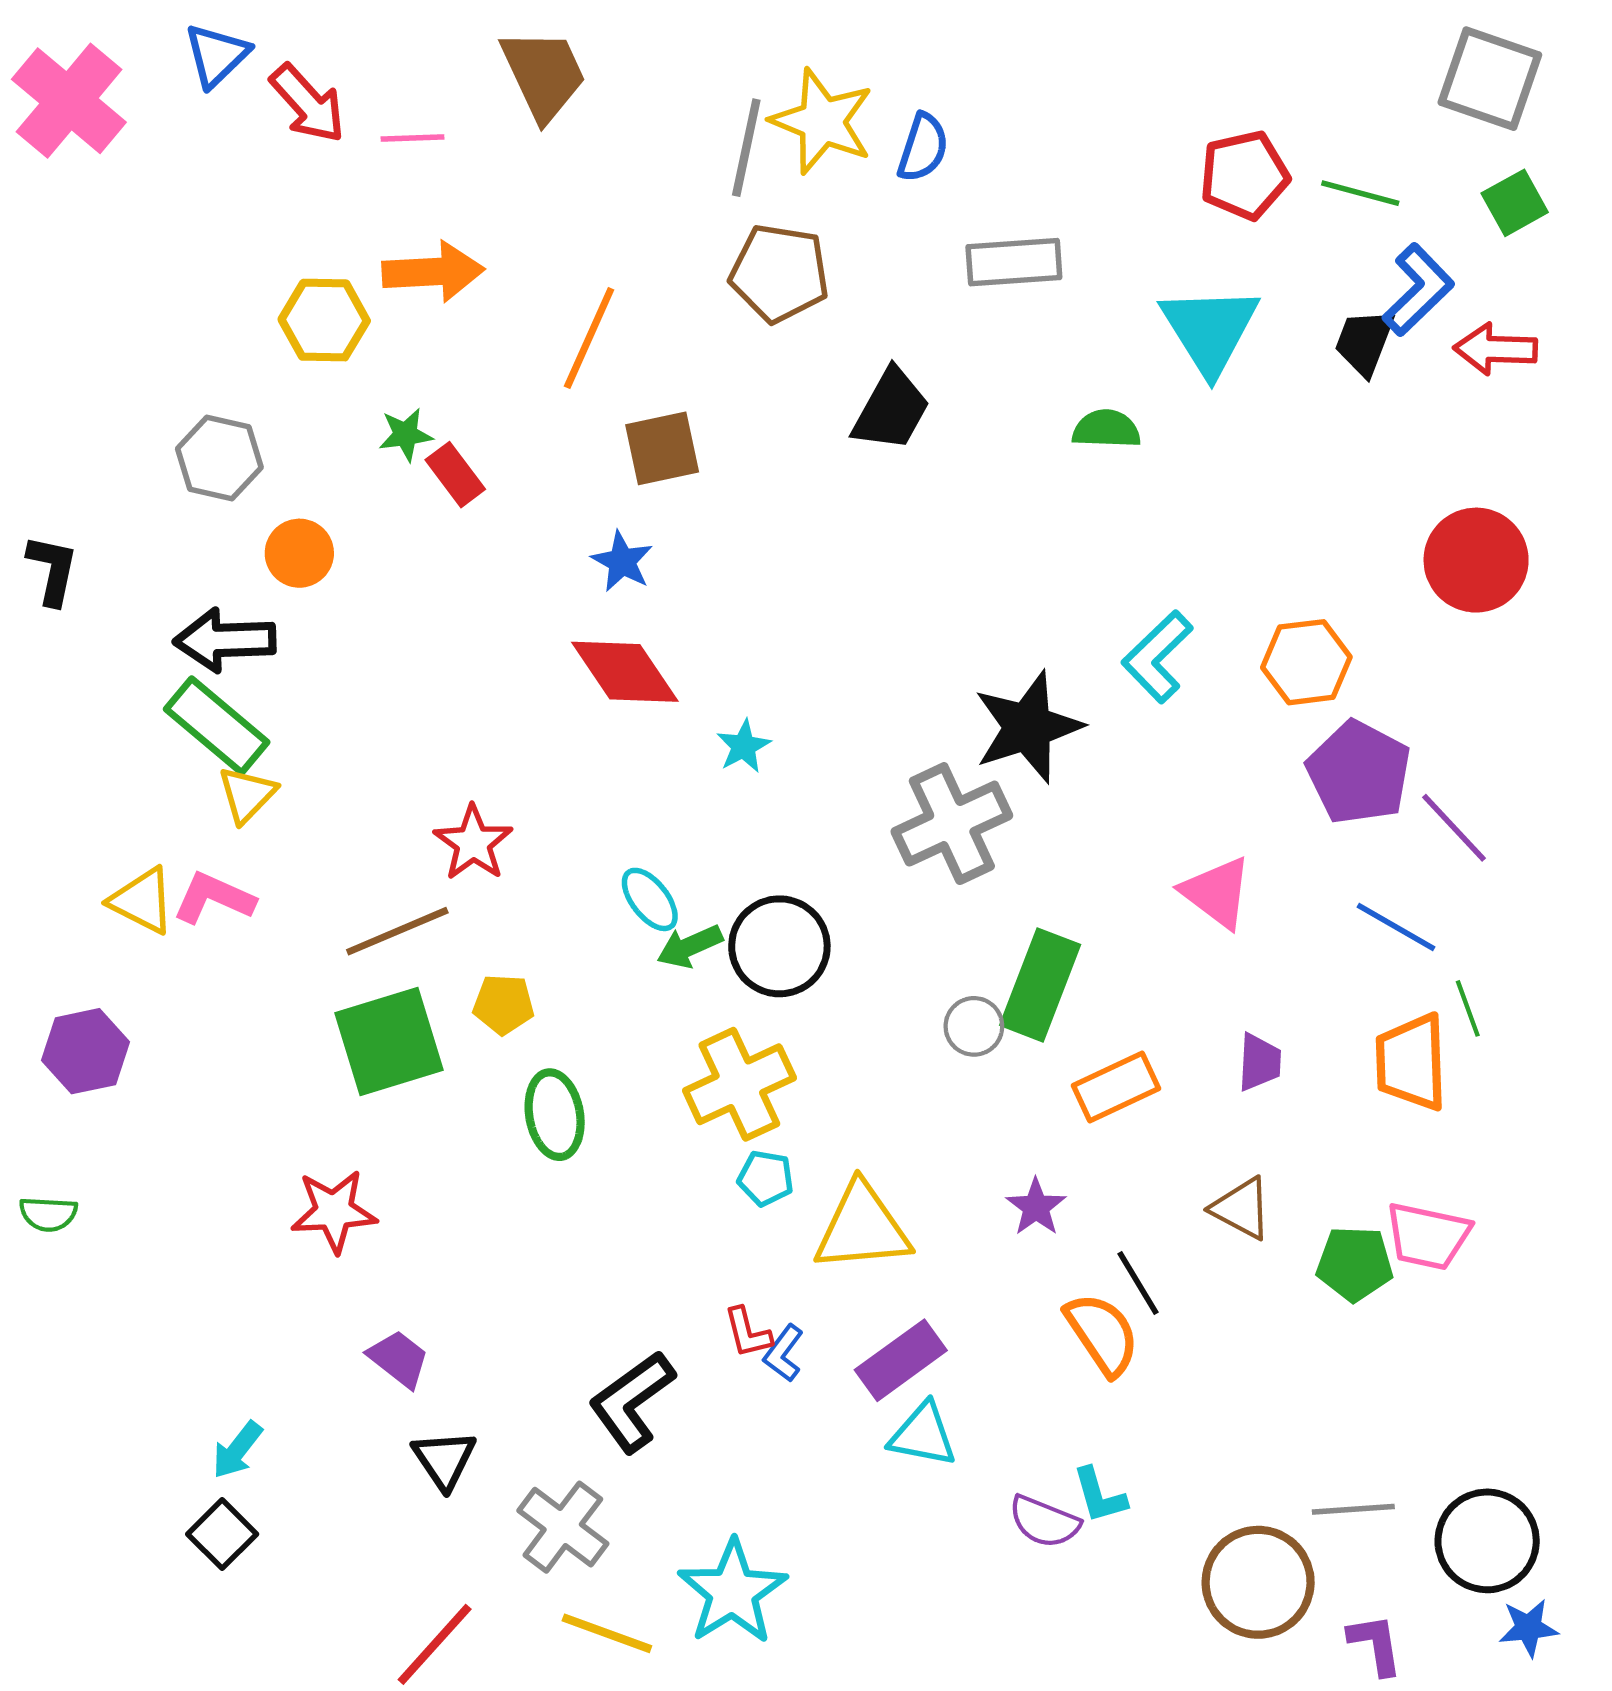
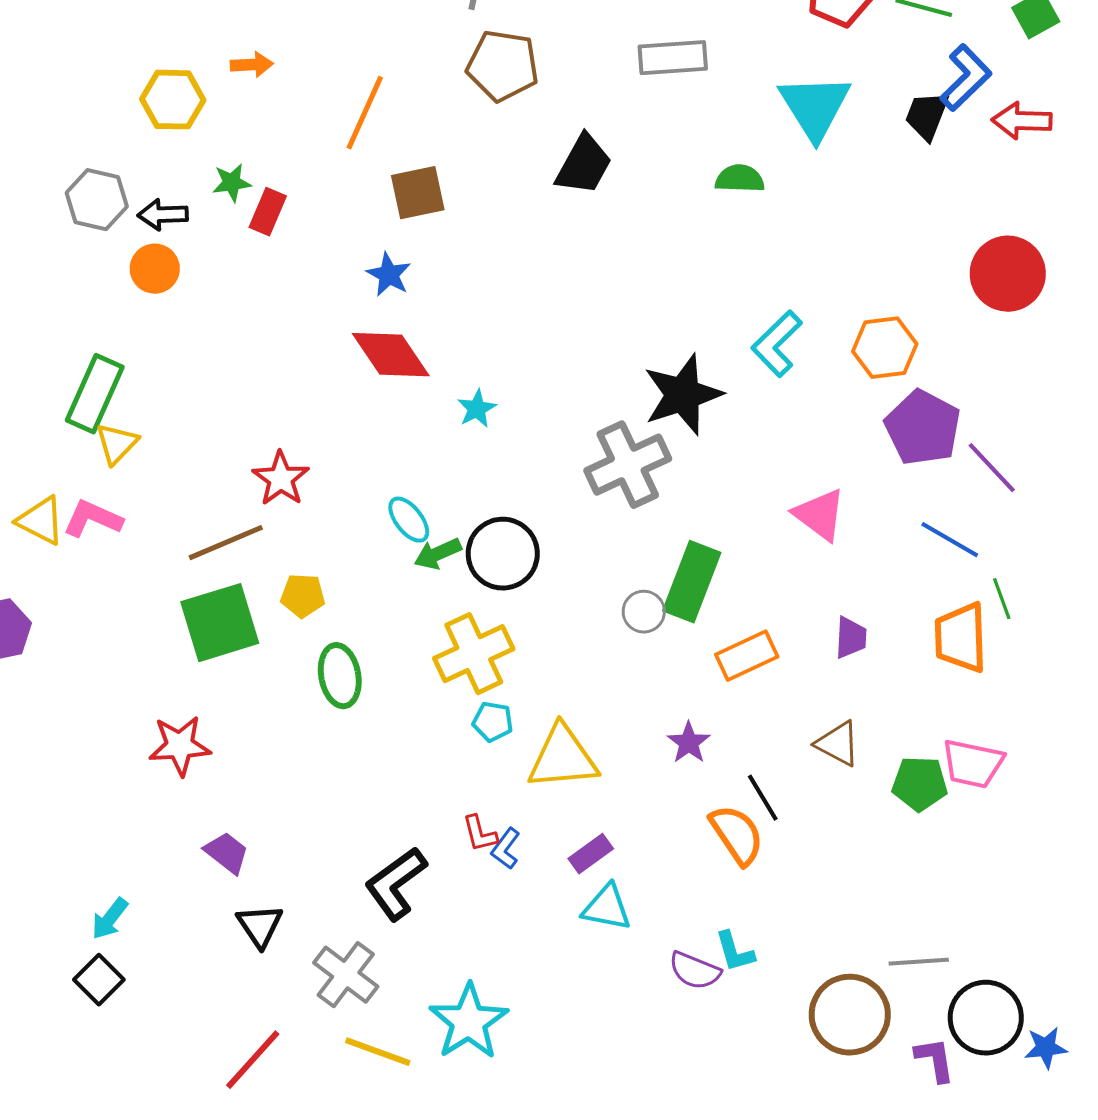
orange arrow: (433, 272) -> (252, 65), size x0.6
red rectangle: (455, 475) -> (268, 212), turned 60
black arrow: (225, 640) -> (163, 215), moved, size x0.7
green rectangle: (217, 726) -> (95, 394), turned 74
purple rectangle: (901, 1360) -> (591, 854), size x0.7
black circle: (1487, 1541) -> (986, 1018), moved

